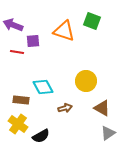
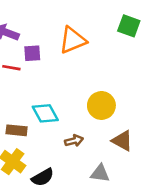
green square: (92, 21) -> (129, 26), moved
orange triangle: (64, 31) -> (73, 40), turned -40
gray triangle: (108, 133) -> (100, 173), moved, turned 42

